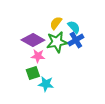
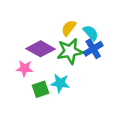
pink star: (38, 56) -> (25, 68), moved
cyan star: (46, 84) -> (60, 83), moved

